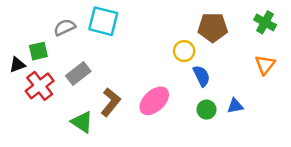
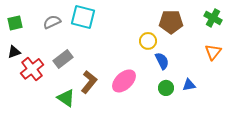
green square: (38, 51) -> (15, 23), moved

